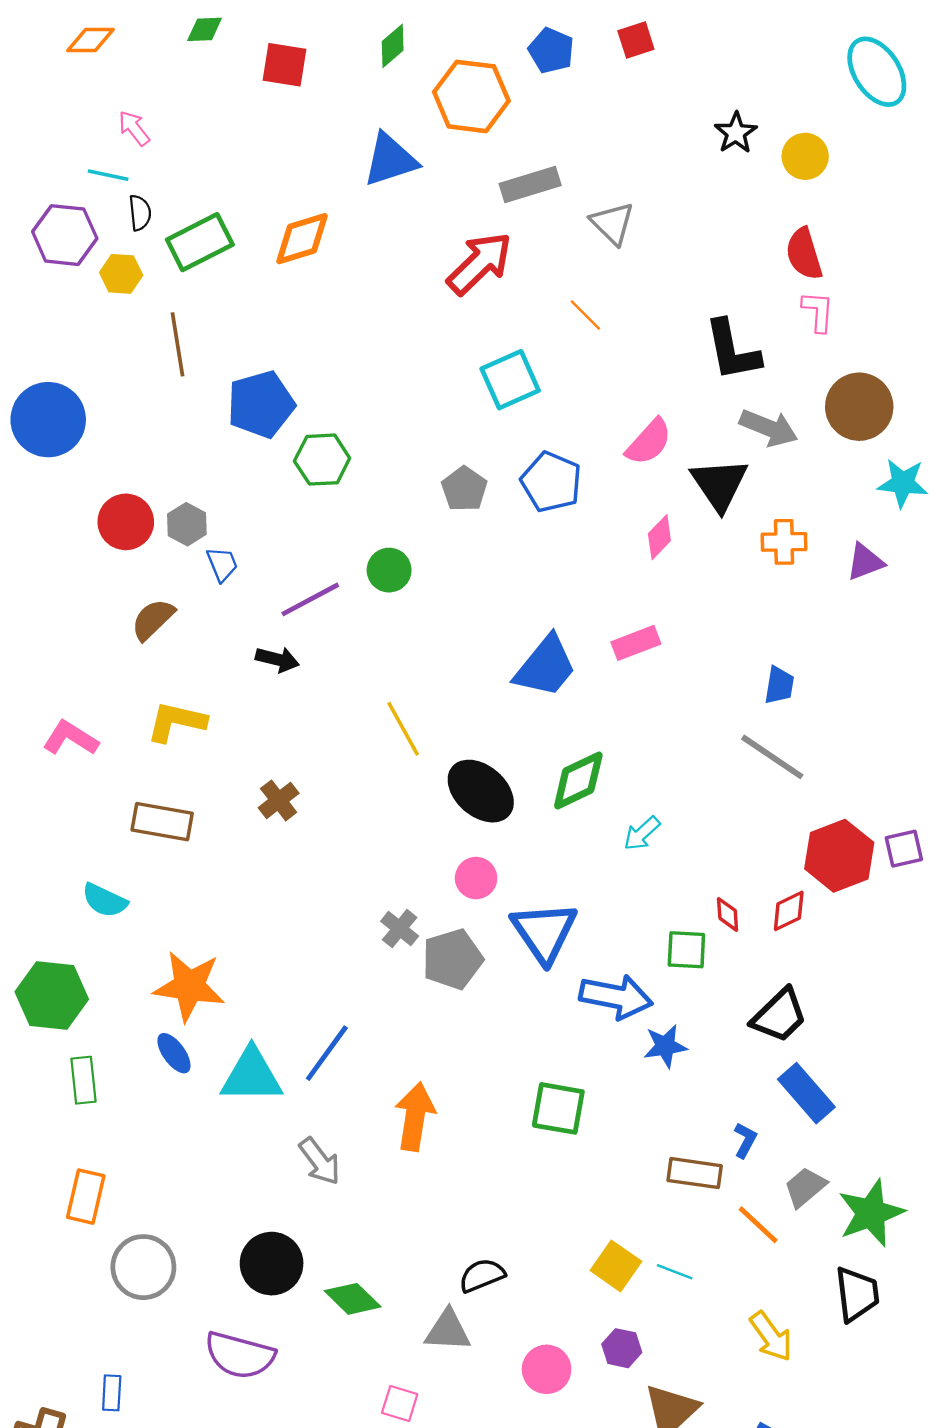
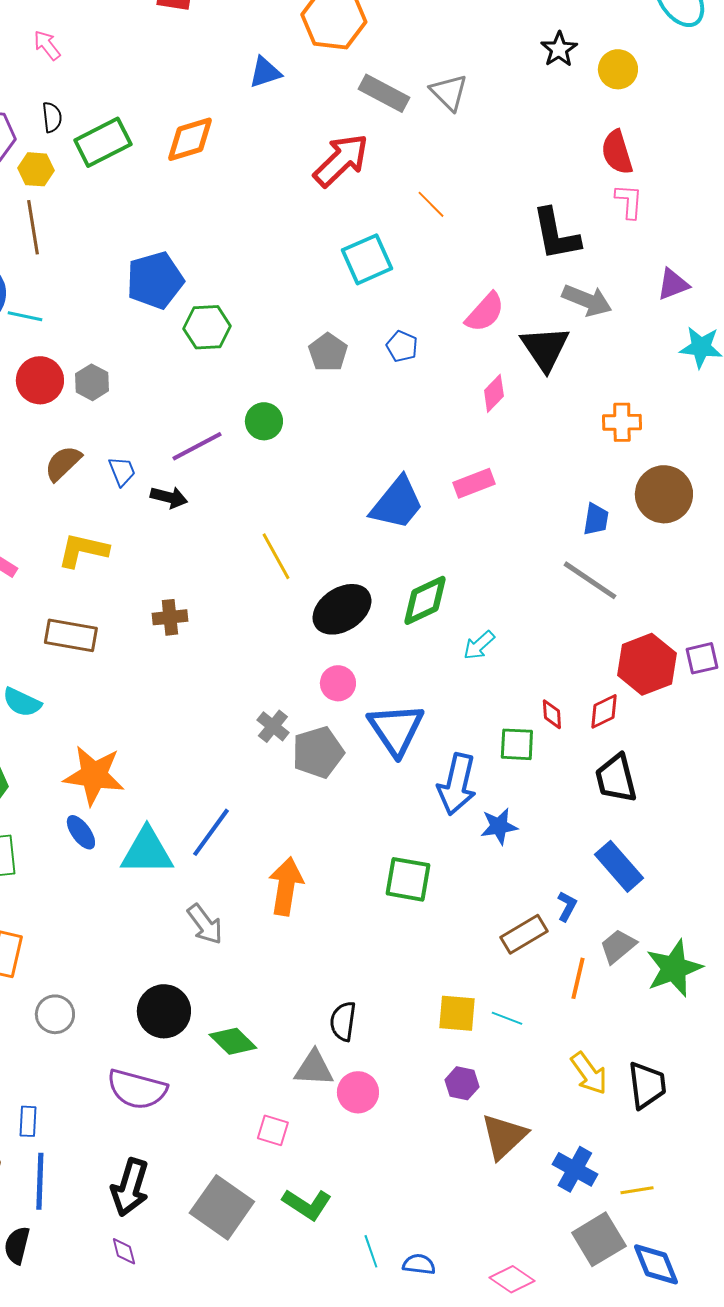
blue triangle: (390, 160) -> (265, 72), size x0.7
cyan line: (108, 175) -> (25, 316), moved
gray rectangle: (530, 185) -> (384, 93), turned 45
gray triangle: (612, 223) -> (449, 92), moved
brown line: (177, 344) -> (33, 227), moved
brown circle: (859, 407) -> (664, 494), moved
blue pentagon: (551, 482) -> (402, 346), size x0.6
orange cross: (784, 542) -> (622, 422), moved
purple triangle: (865, 562) -> (673, 284), moved
blue trapezoid: (222, 564) -> (122, 471), moved
black ellipse: (481, 791) -> (342, 609), turned -74
brown cross: (279, 800) -> (170, 617), turned 32
blue arrow: (616, 997) -> (457, 784), turned 92
black trapezoid: (779, 1016) -> (616, 778), moved, turned 120
brown rectangle: (695, 1173) -> (524, 934), turned -39
orange line: (758, 1225) -> (578, 978), turned 60
yellow square: (616, 1266) -> (457, 1013), turned -30
gray circle: (143, 1267) -> (55, 1014), size x0.7
black semicircle: (482, 1275) -> (343, 1021), turned -60
black trapezoid: (857, 1294) -> (647, 1085), moved
pink circle: (547, 1369) -> (358, 1092), moved

